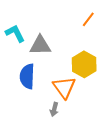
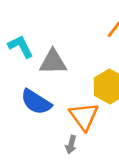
blue semicircle: (27, 76) -> (36, 102), turned -60

